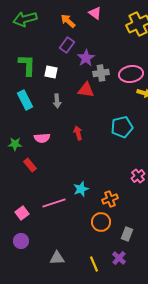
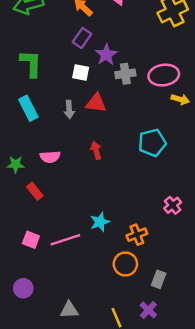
white square: (51, 72) -> (81, 72), moved
red triangle: (86, 90) -> (96, 103), moved
pink square: (22, 213) -> (31, 240), moved, turned -32

